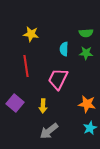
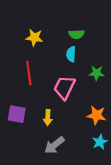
green semicircle: (86, 33) -> (77, 34), moved
green star: (86, 53) -> (97, 73), moved
purple square: (15, 103) -> (17, 114), turned -30

